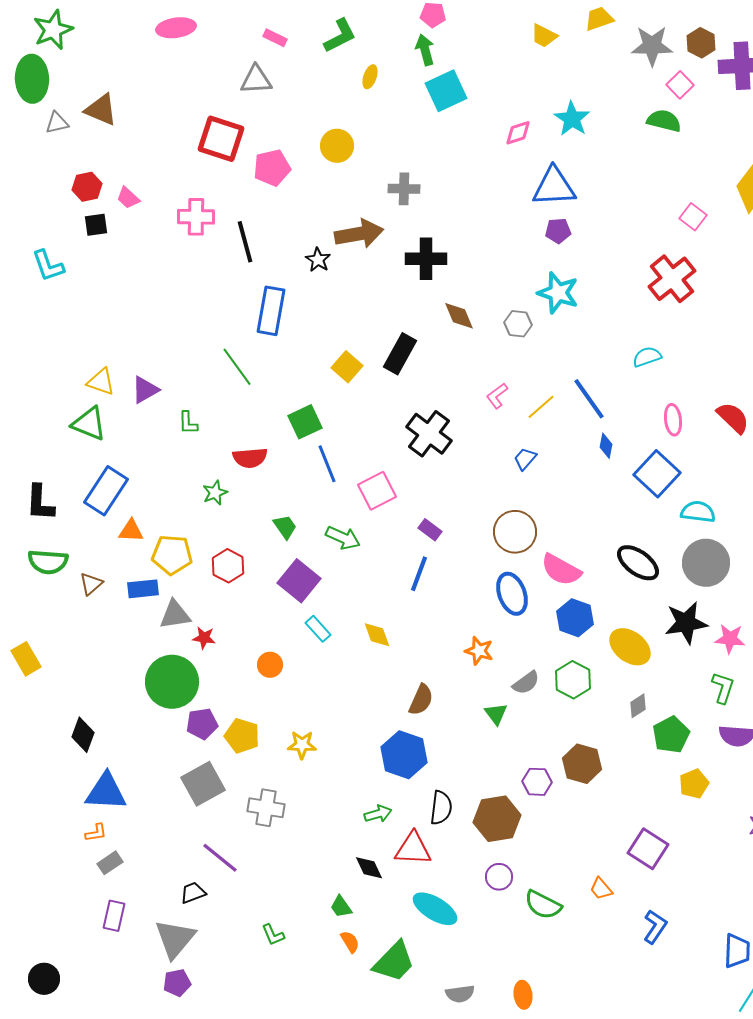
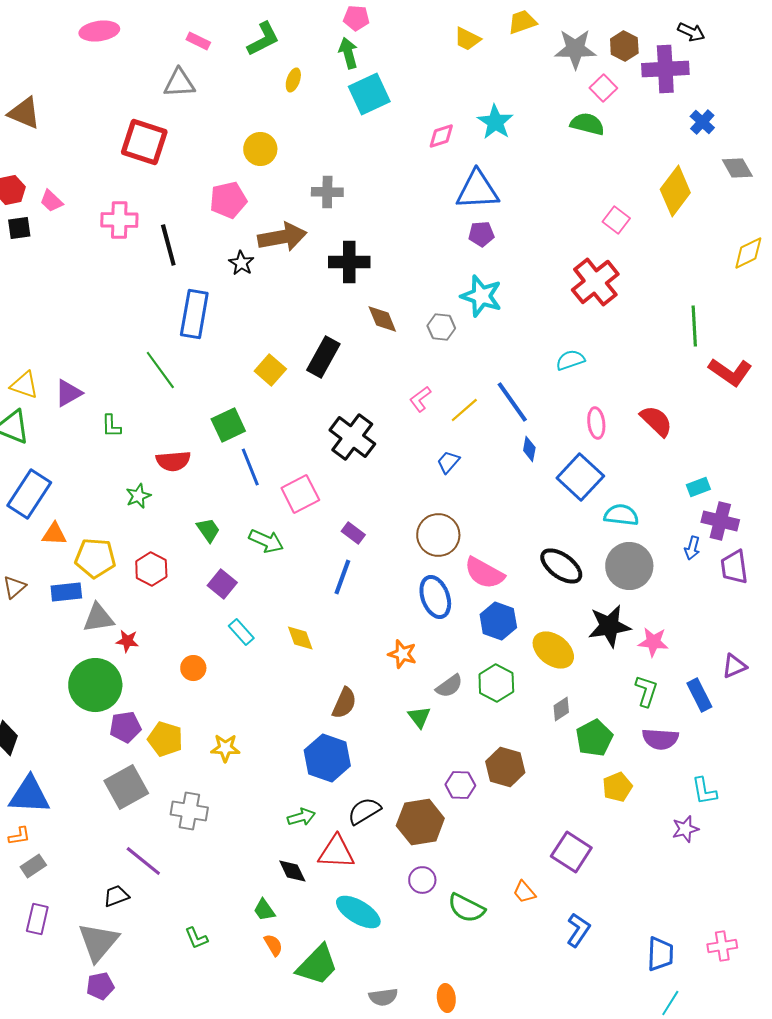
pink pentagon: (272, 168) -> (228, 200), moved
purple square: (299, 581) -> (222, 584), size x0.7
black semicircle: (441, 808) -> (364, 811), turned -128

